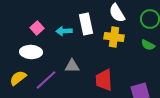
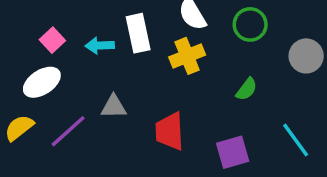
yellow cross: (114, 37) -> (187, 56), turned -30
green semicircle: (148, 45) -> (247, 89), moved, turned -80
white ellipse: (31, 52) -> (42, 82), turned -35

